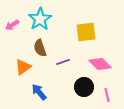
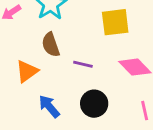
purple line: (63, 62) -> (83, 64), turned 32
black circle: (84, 87) -> (94, 104), moved

